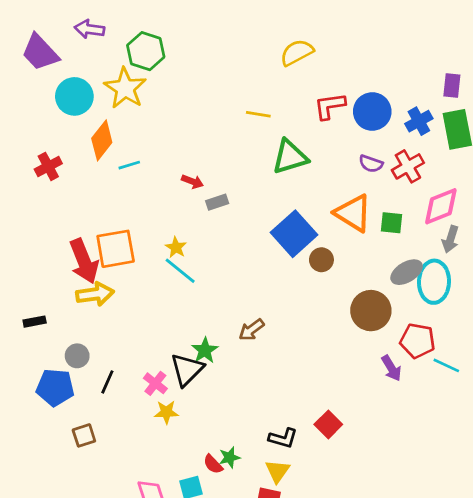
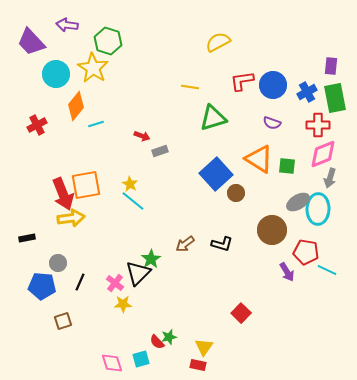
red cross: (408, 166) -> (318, 125), moved, turned 30
black L-shape: (283, 438) -> (222, 244), moved

